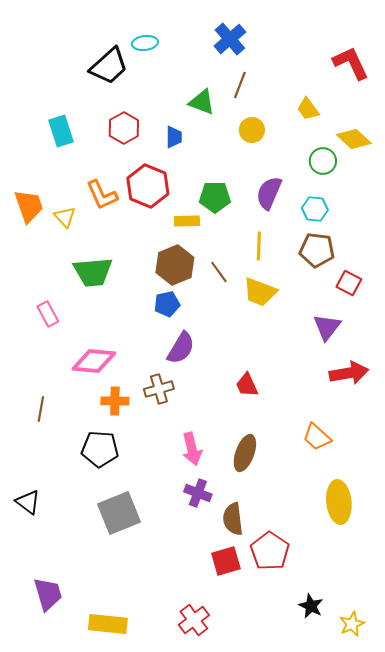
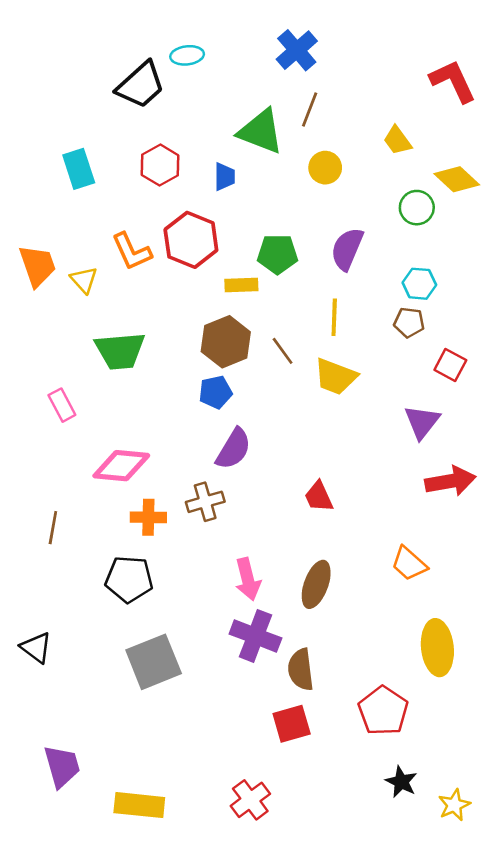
green triangle: (202, 102) -> (261, 131), size x1.4
cyan hexagon: (315, 209) -> (419, 284), moved
brown pentagon: (317, 250) -> (409, 322), size x0.7
purple cross: (198, 493) -> (255, 636), size x1.4
red pentagon: (270, 551) -> (383, 711), moved

